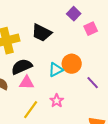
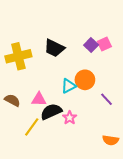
purple square: (74, 14) -> (91, 45), moved
black semicircle: (22, 67) -> (51, 112), moved
yellow line: (31, 110) -> (32, 127), moved

